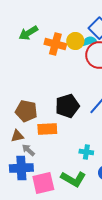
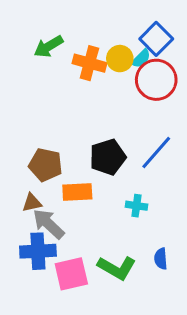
cyan semicircle: (89, 41) -> (141, 59), turned 152
gray arrow: (28, 150) -> (49, 224), size x1.6
cyan cross: (86, 152) -> (136, 206), moved

